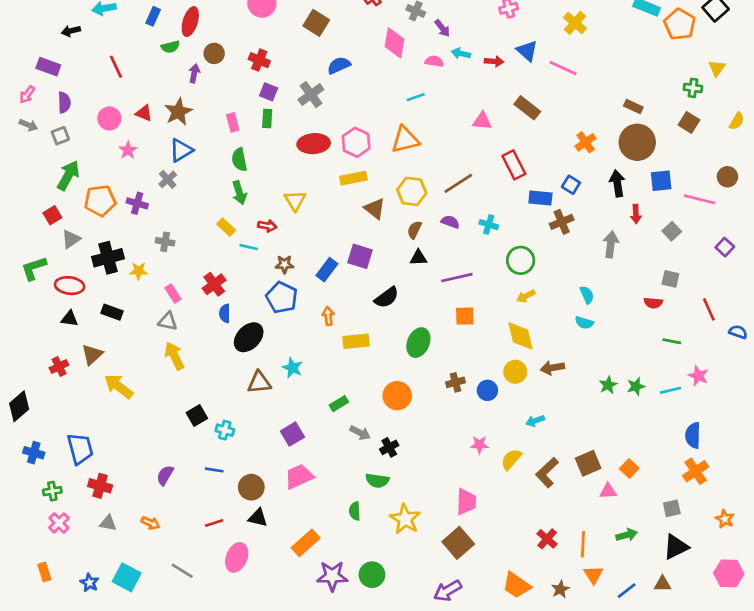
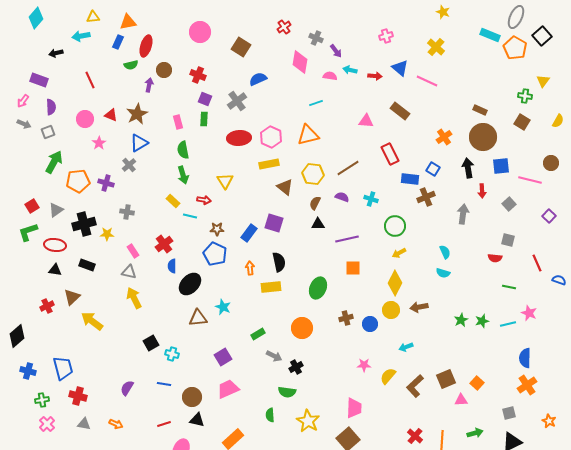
red square: (52, 215) -> (32, 206), moved
black semicircle: (387, 297) -> (279, 262), moved, turned -66
yellow diamond: (521, 336) -> (395, 283), turned 40

